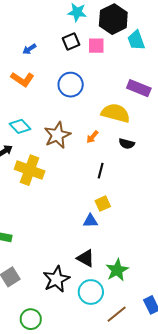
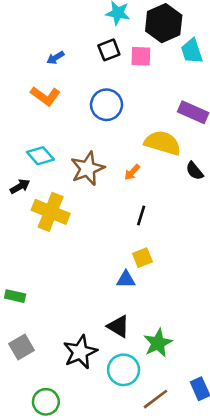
black semicircle: (127, 144) -> (195, 171), moved, turned 35

